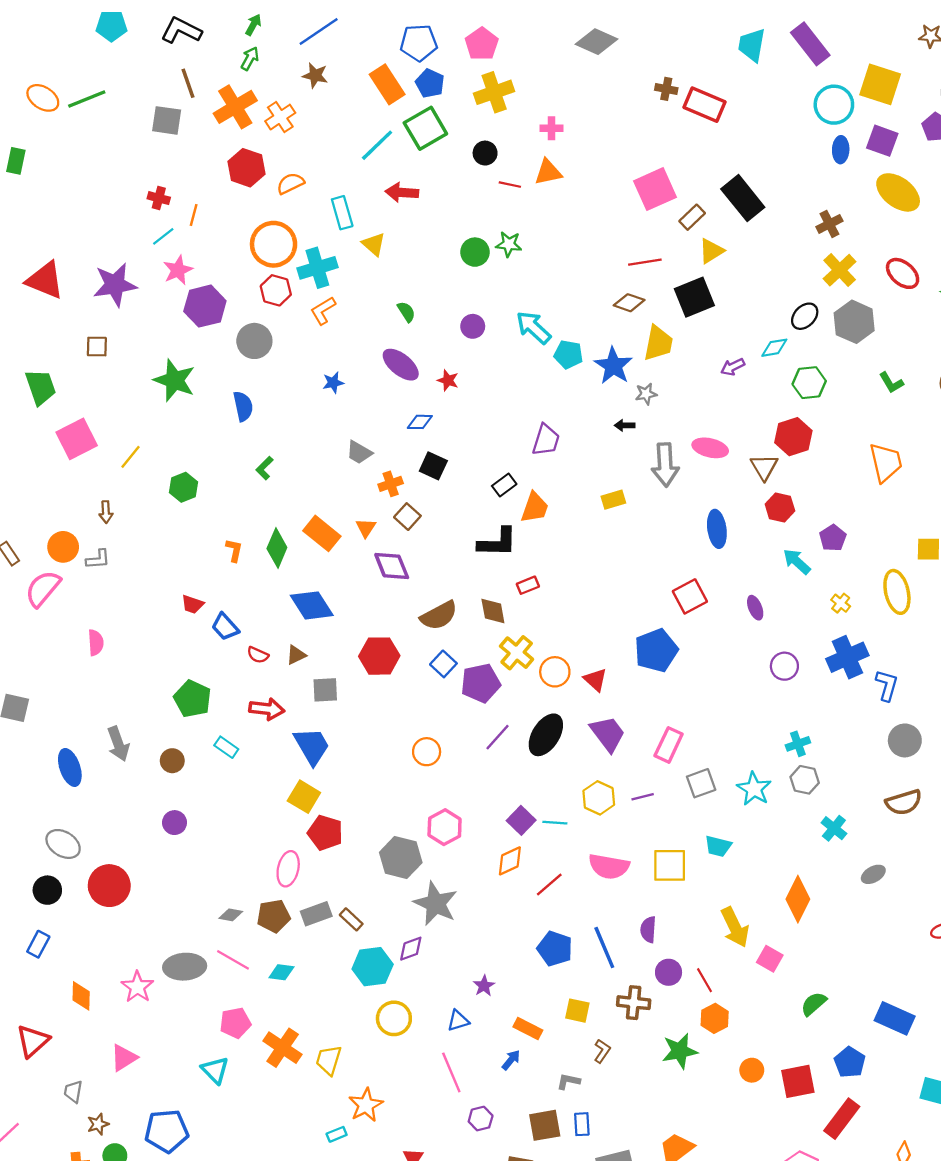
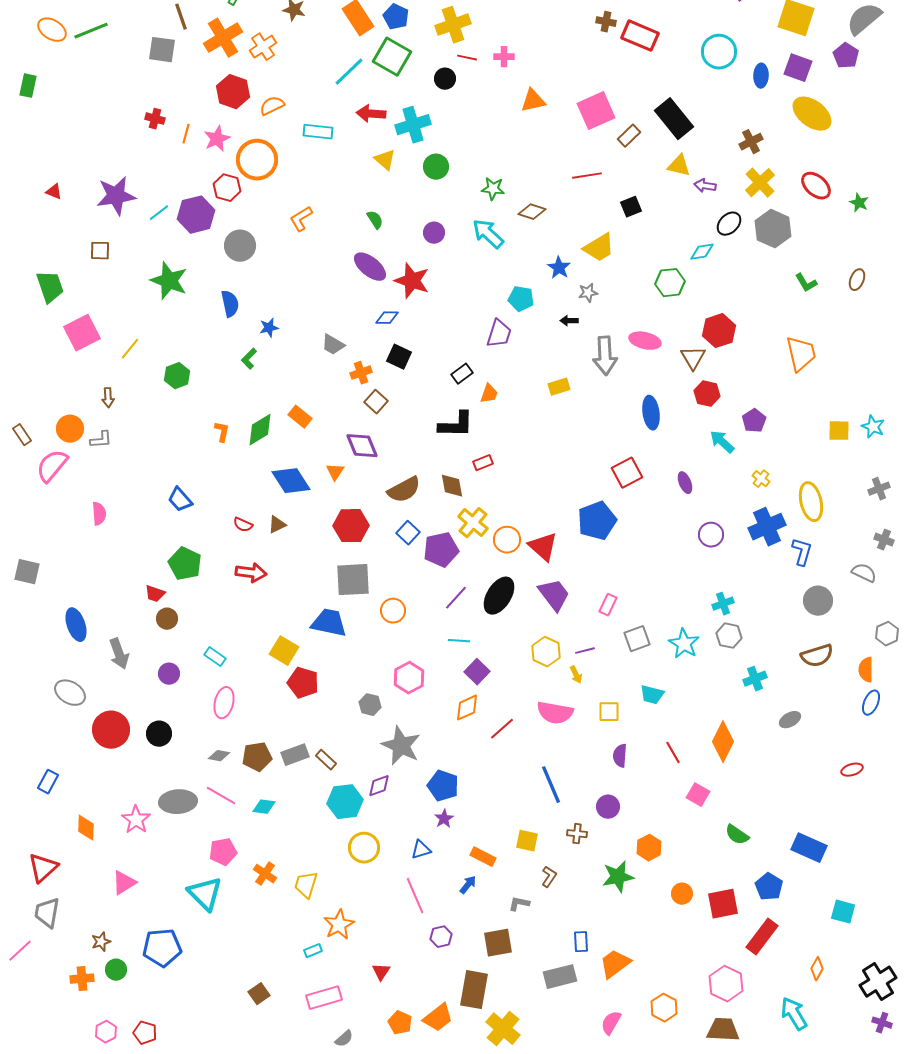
cyan circle: (834, 105) -> (719, 52), moved
green square: (425, 128) -> (392, 57), turned -30
orange triangle: (548, 172) -> (533, 101), moved
red line: (510, 185) -> (467, 58), moved
cyan rectangle: (342, 213) -> (318, 132), turned -68
cyan line: (163, 236) -> (159, 213), moved
yellow triangle: (374, 244) -> (385, 160), moved
green star: (509, 244) -> (493, 189), moved
yellow triangle: (711, 251) -> (679, 166), moved, turned 45
cyan cross: (317, 268) -> (413, 125), moved
pink star: (178, 270) -> (217, 139), moved
red triangle: (45, 280) -> (54, 192), size x0.5
red hexagon: (276, 290) -> (227, 188), moved
black square: (694, 297) -> (631, 207), size x0.6
brown diamond: (629, 303) -> (532, 212), moved
yellow trapezoid: (658, 343) -> (599, 248), turned 48
cyan pentagon: (568, 354) -> (521, 299), moved
blue star: (613, 366) -> (559, 268), size x0.7
purple arrow: (733, 367) -> (705, 186), moved, turned 35
red star: (448, 380) -> (412, 281), size x1.8
blue star: (333, 383) -> (269, 328), moved
green hexagon: (809, 383) -> (670, 283), moved
orange trapezoid: (535, 508) -> (489, 394), size x0.7
orange triangle: (366, 528) -> (335, 472), moved
orange rectangle: (322, 533) -> (300, 417), size x0.7
green diamond: (277, 548) -> (260, 430), turned 36
yellow ellipse: (897, 592) -> (811, 502), moved
red trapezoid: (193, 604) -> (155, 594), moved
blue trapezoid: (225, 627) -> (180, 500), moved
red triangle: (595, 680) -> (543, 547), size x1.4
gray square: (325, 690) -> (353, 580), moved, size x1.5
gray arrow: (118, 744) -> (119, 654), moved
pink rectangle: (669, 745) -> (608, 605), size x0.7
blue trapezoid: (312, 746) -> (329, 623), moved, turned -48
cyan rectangle: (226, 747) -> (215, 657), moved
cyan line: (555, 823) -> (459, 641), moved
cyan cross: (834, 828) -> (755, 679), turned 30
gray hexagon: (401, 857) -> (370, 705), size x0.6
yellow square: (670, 865) -> (609, 712), size x0.7
pink ellipse: (288, 869) -> (224, 703), moved
black circle: (47, 890) -> (159, 734), moved
yellow arrow: (735, 927) -> (576, 675), moved, size x0.5
purple semicircle: (648, 930) -> (620, 756), moved
blue pentagon: (555, 949) -> (443, 786), moved
red line: (705, 980) -> (673, 753), moved
brown cross: (634, 1003) -> (577, 834), size x0.7
green semicircle: (814, 1004) -> (737, 835), turned -105
orange cross: (283, 1048) -> (265, 874), size x0.7
cyan triangle: (215, 1070) -> (205, 894), size x1.4
gray trapezoid: (73, 1092) -> (47, 913), moved, size x1.5
blue rectangle: (582, 1124) -> (581, 942), moved

